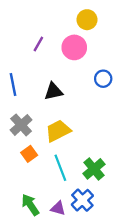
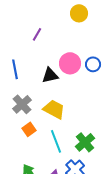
pink circle: (74, 47) -> (70, 63), moved
yellow trapezoid: (58, 131) -> (54, 109), turned 55

